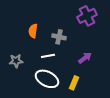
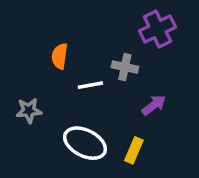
gray cross: (59, 37) -> (125, 67), moved
white line: (48, 56) -> (90, 85), moved

